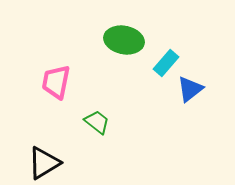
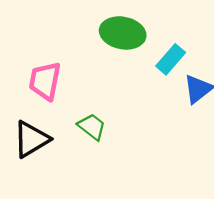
black triangle: (44, 163) -> (31, 139), moved

